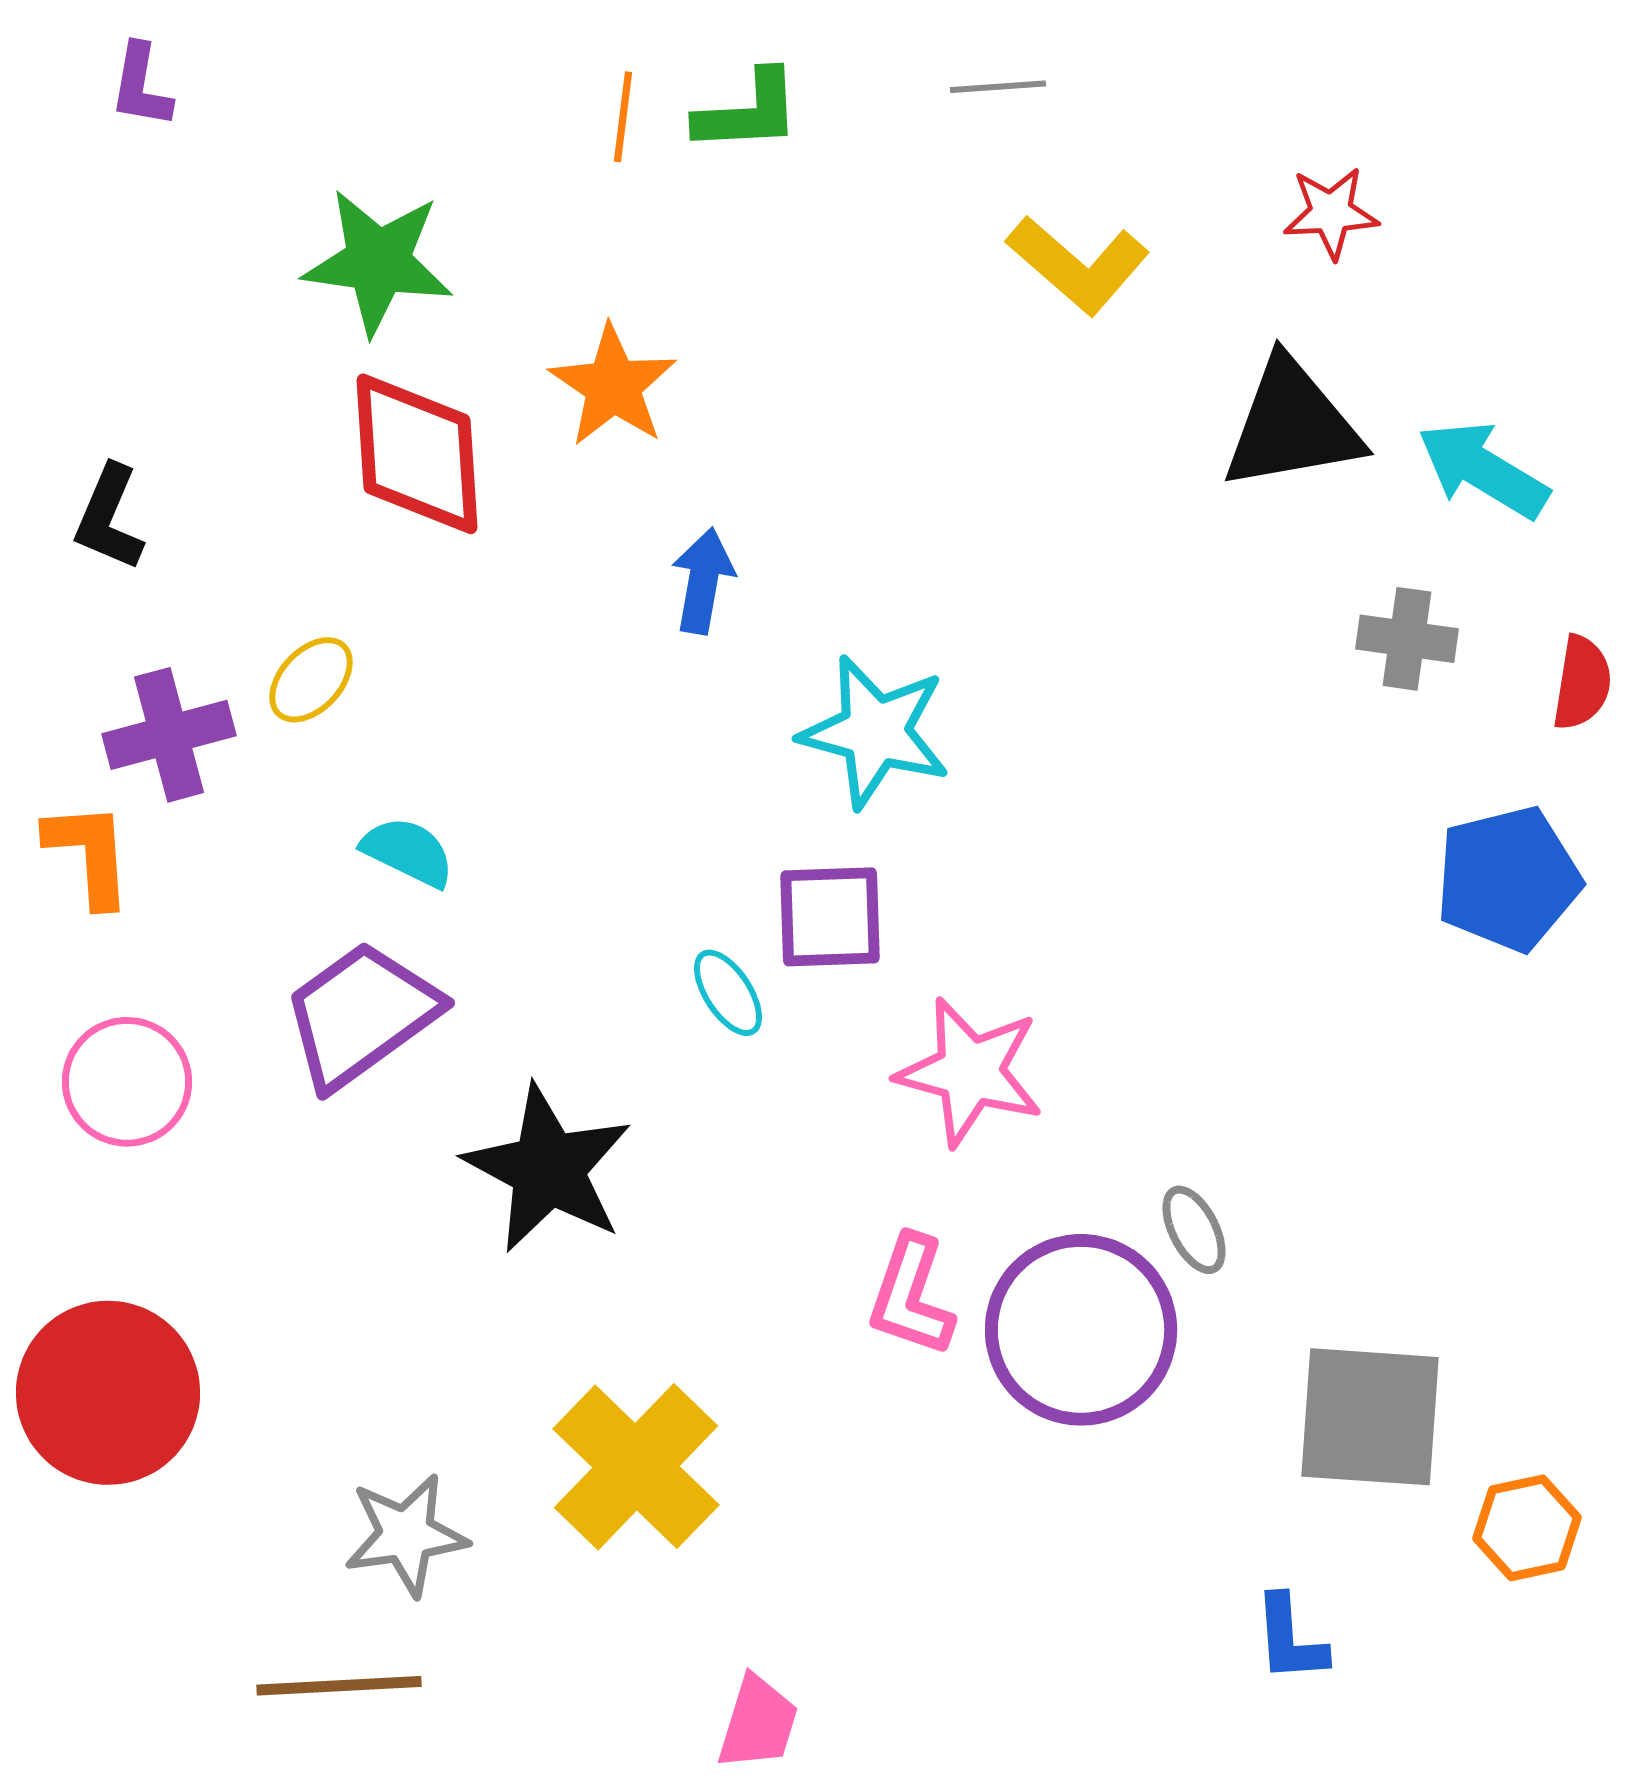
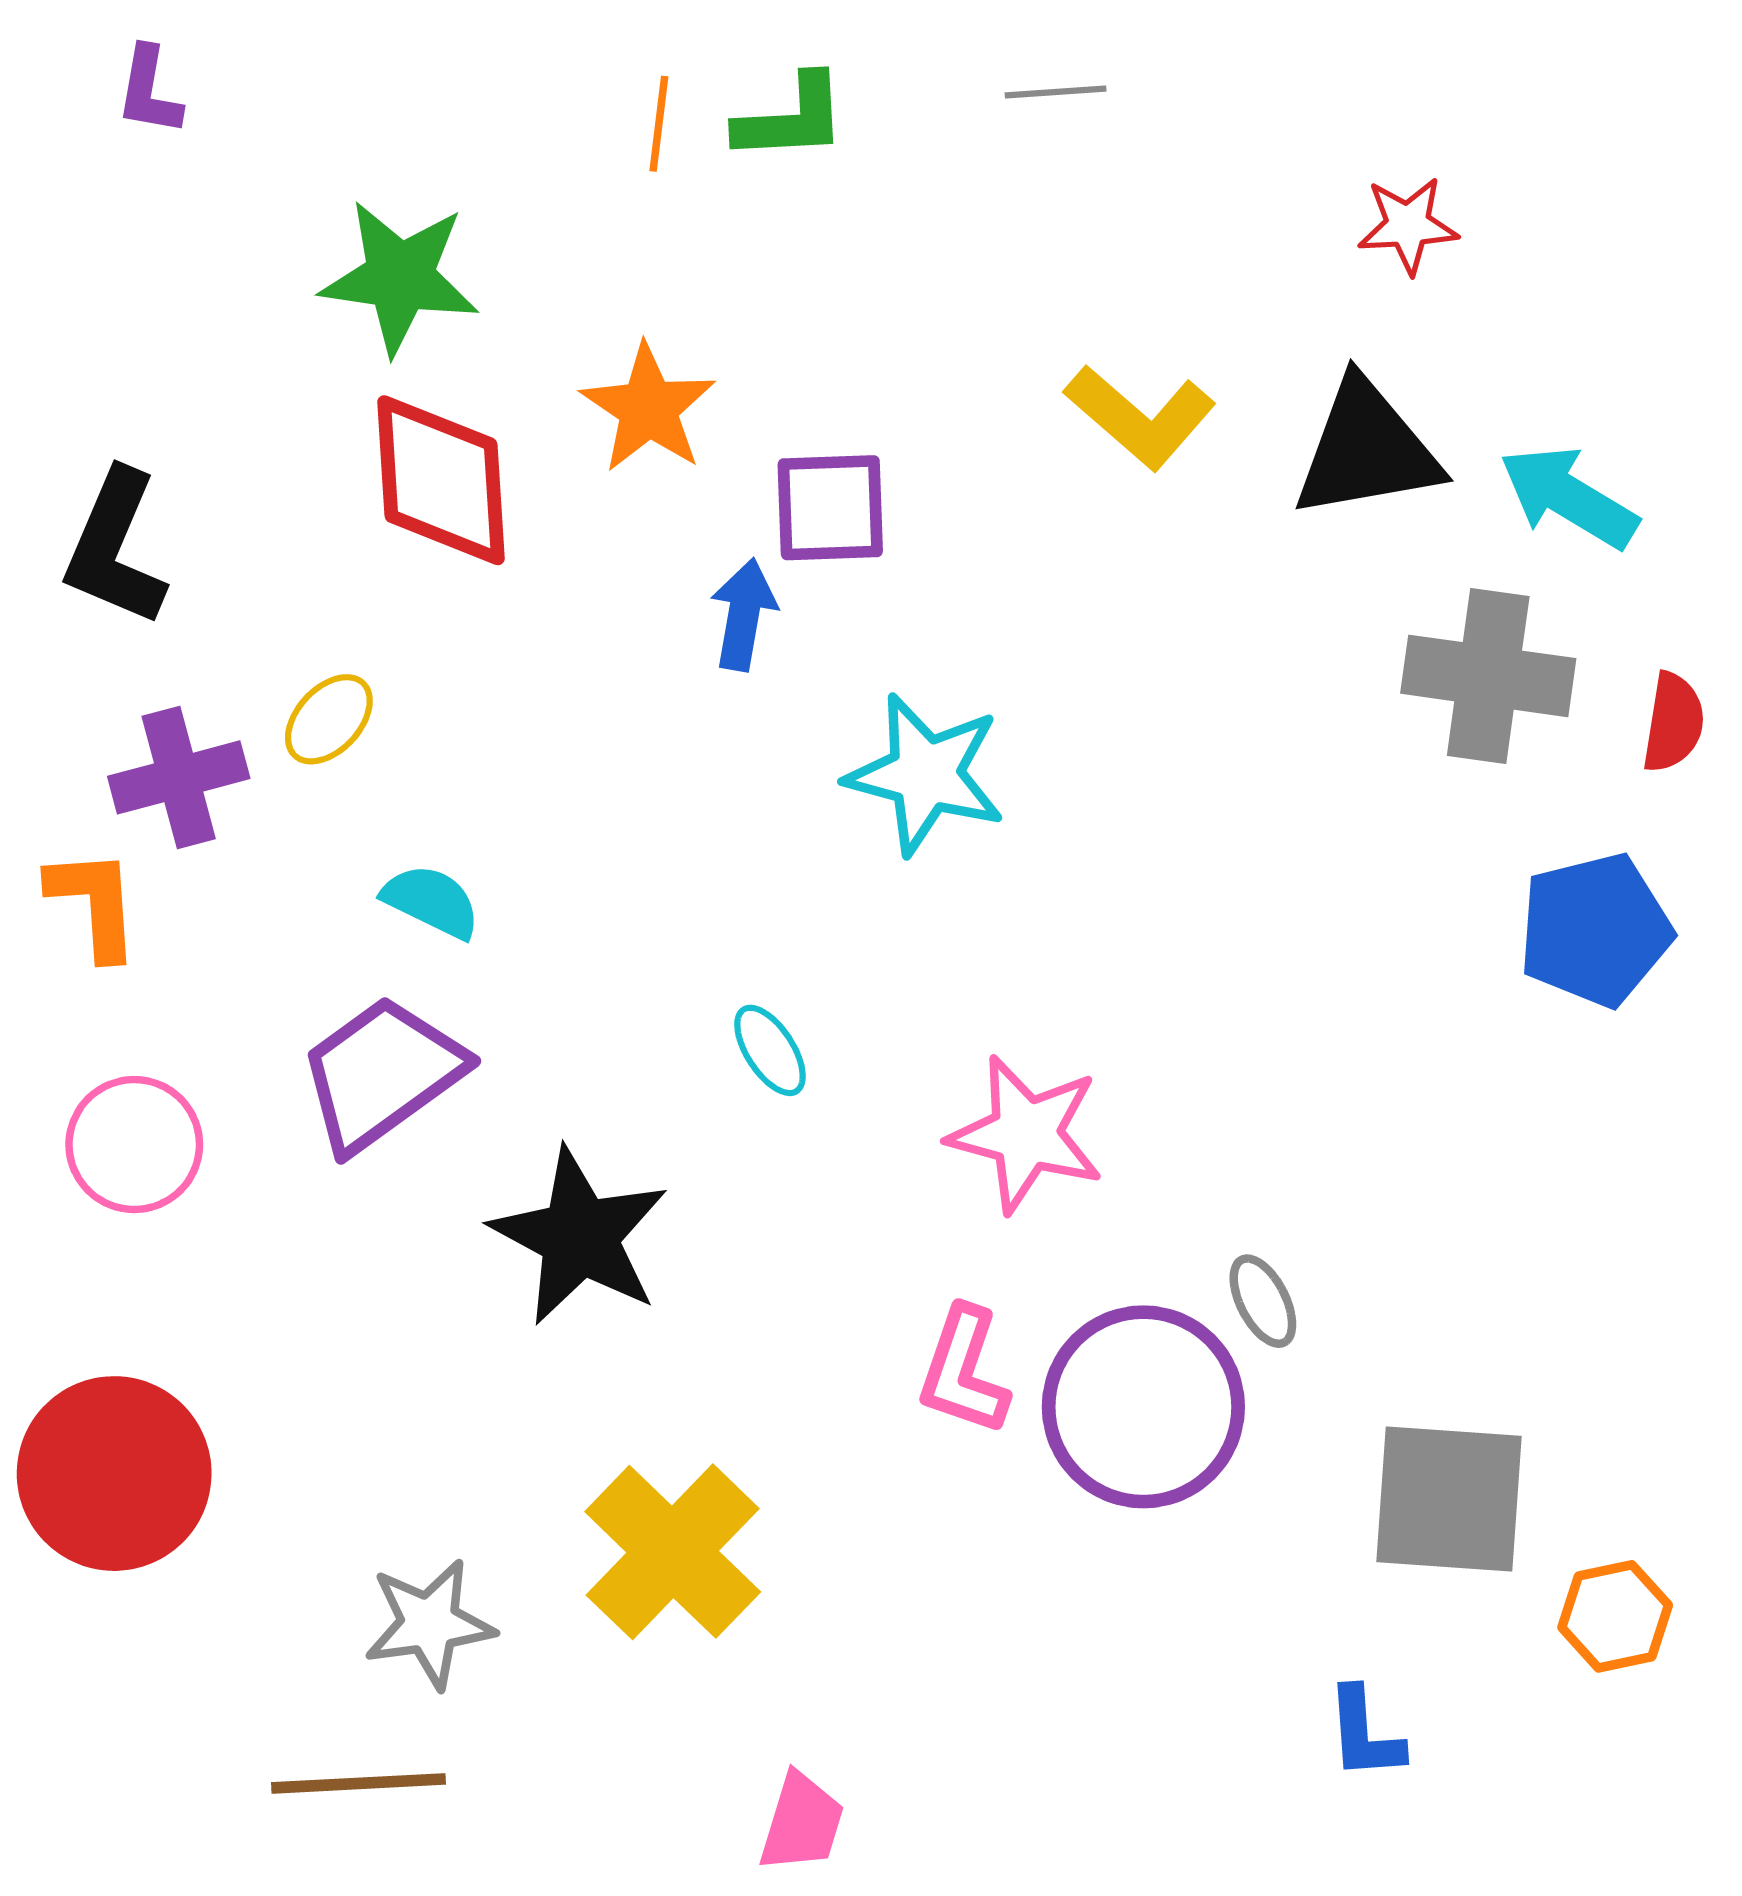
yellow L-shape: (1078, 265) -> (1140, 417), moved
black L-shape: (109, 518) -> (115, 548), size x1.4
gray cross: (1407, 639) -> (1488, 676), size x1.6
purple square: (830, 917) -> (830, 508), moved

